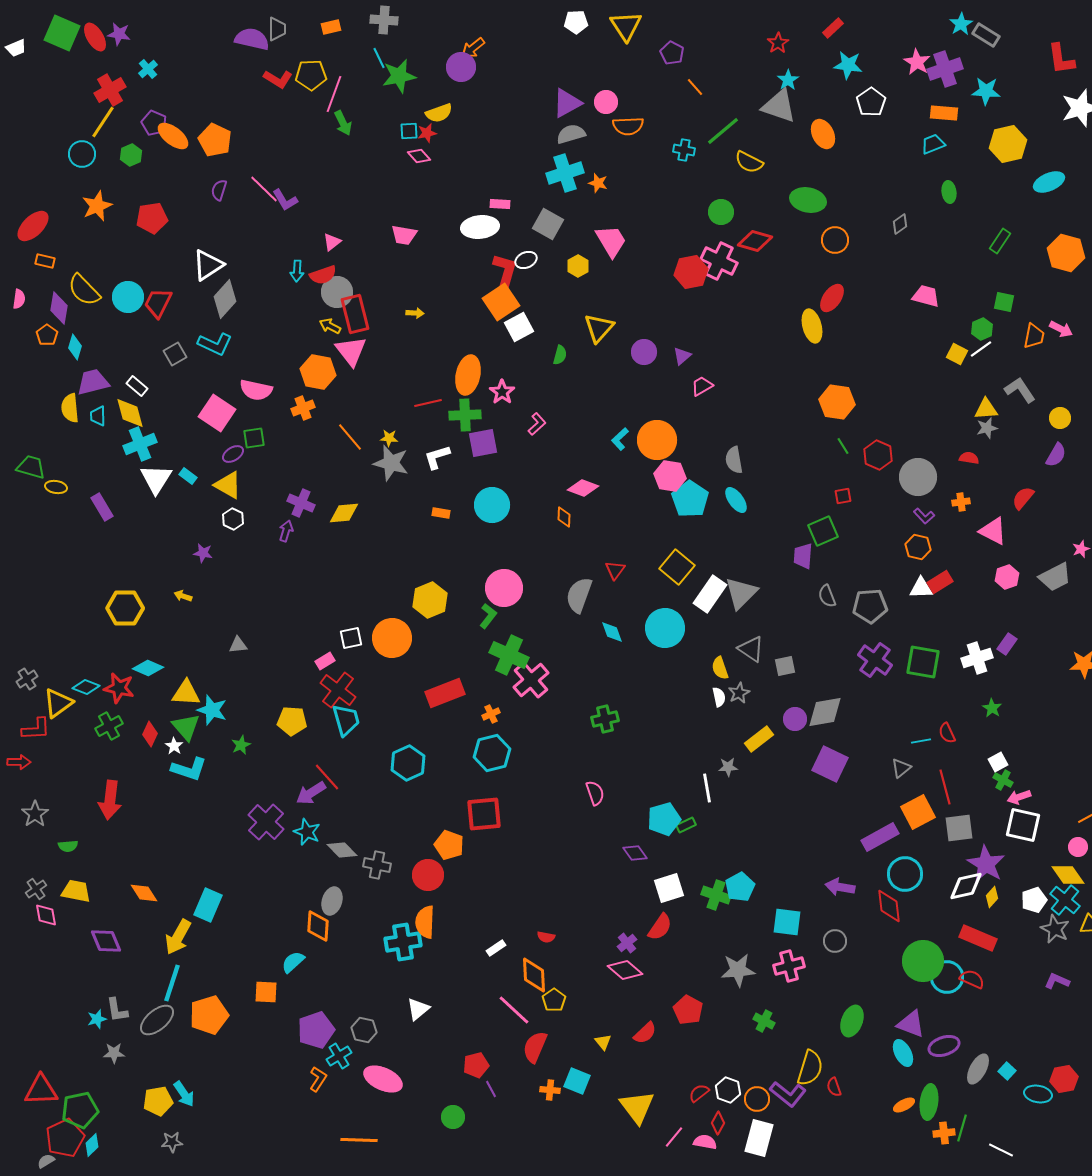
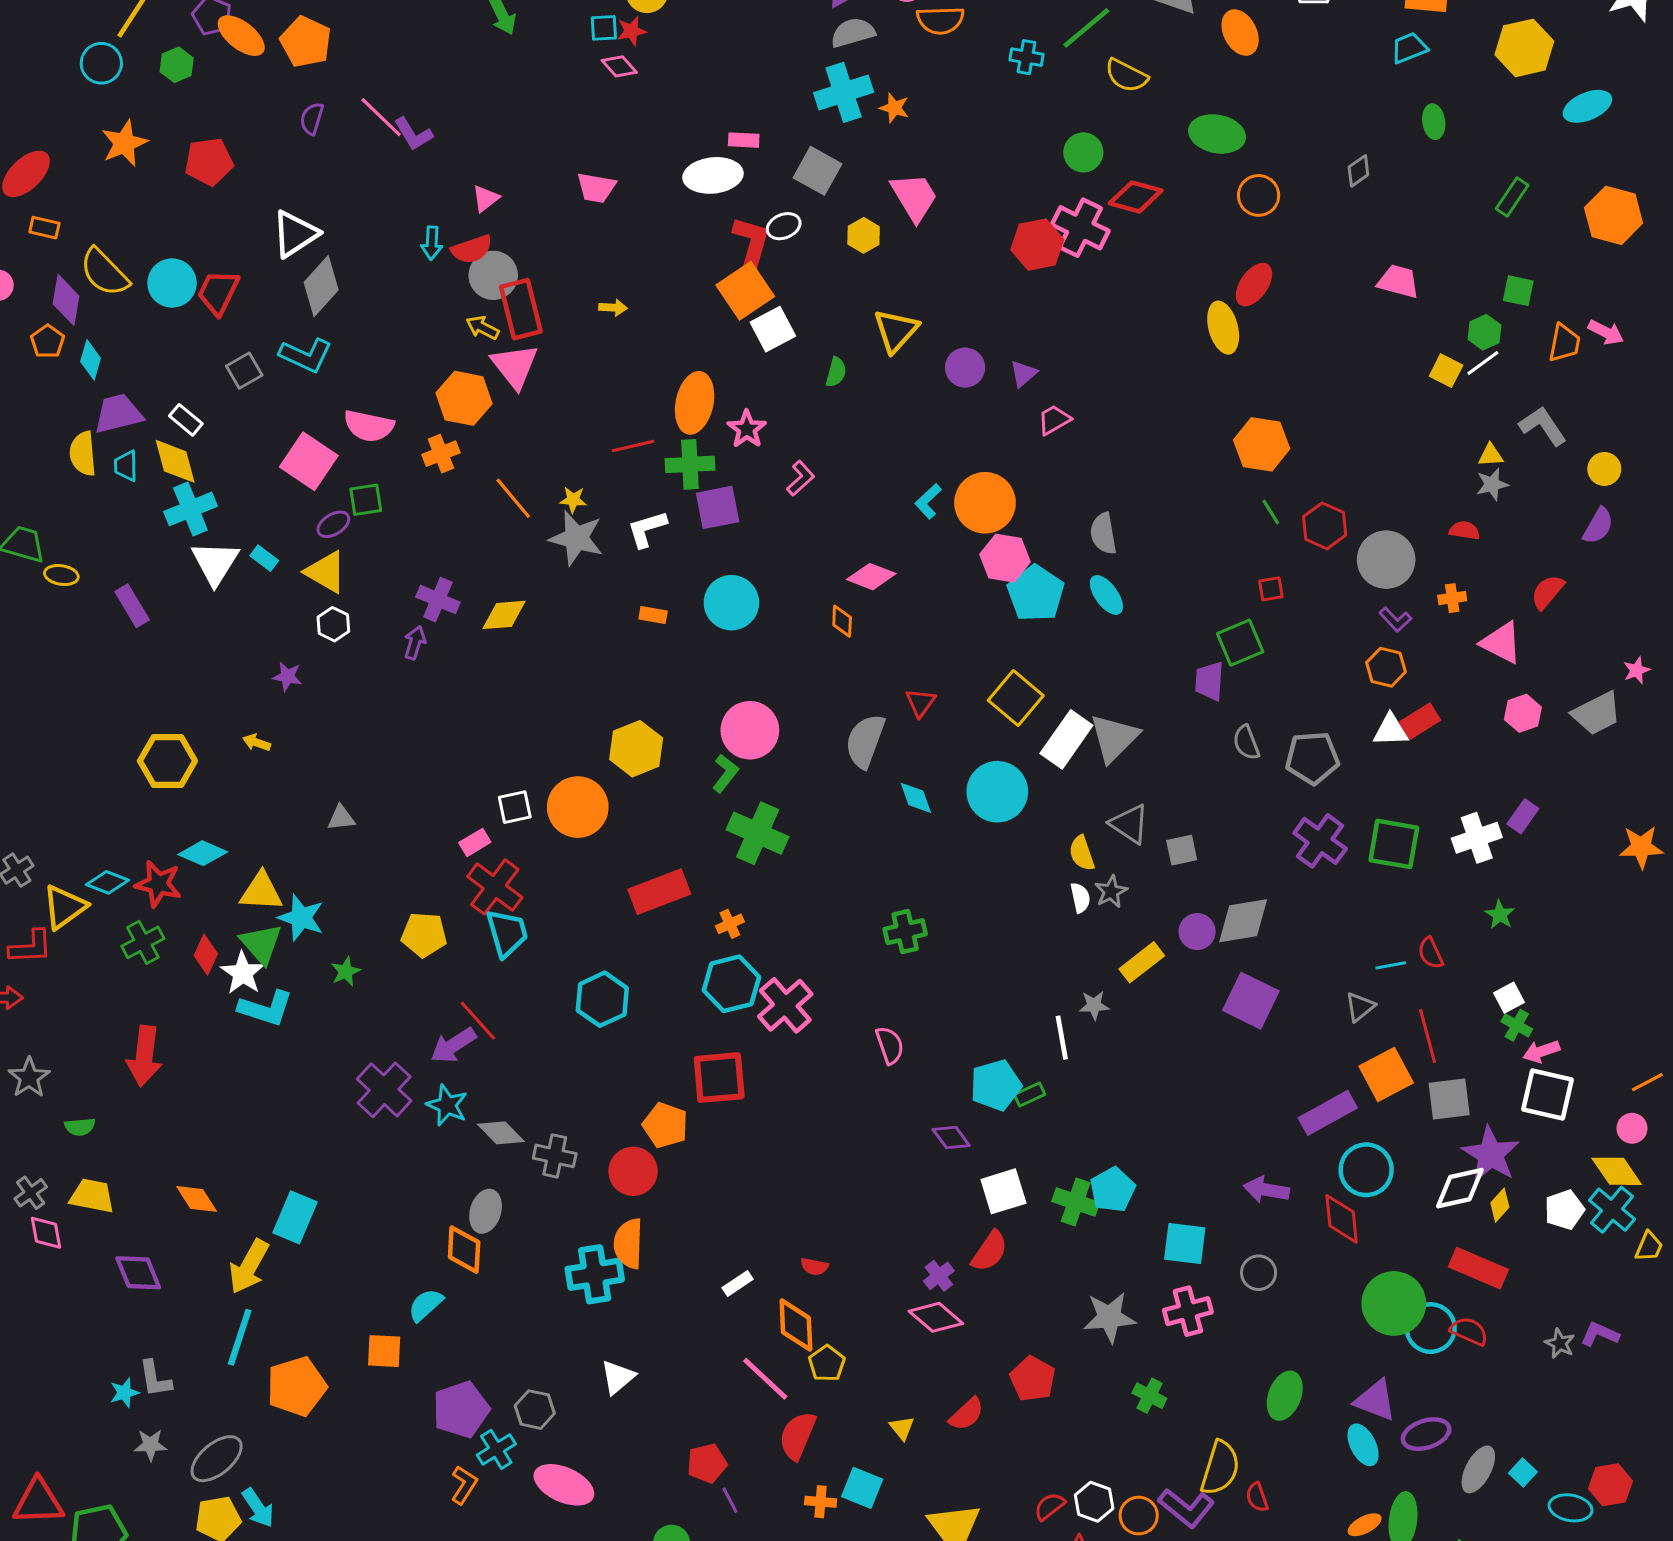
yellow triangle: (986, 409) -> (1491, 455), size x0.7
pink cross: (531, 680) -> (785, 1005), moved
white star: (174, 746) -> (243, 973), size x1.6
gray star: (1055, 929) -> (1560, 1343), moved, size x0.7
gray ellipse: (157, 1020) -> (217, 1459), moved

